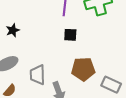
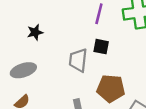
gray trapezoid: (37, 75) -> (78, 60), moved

